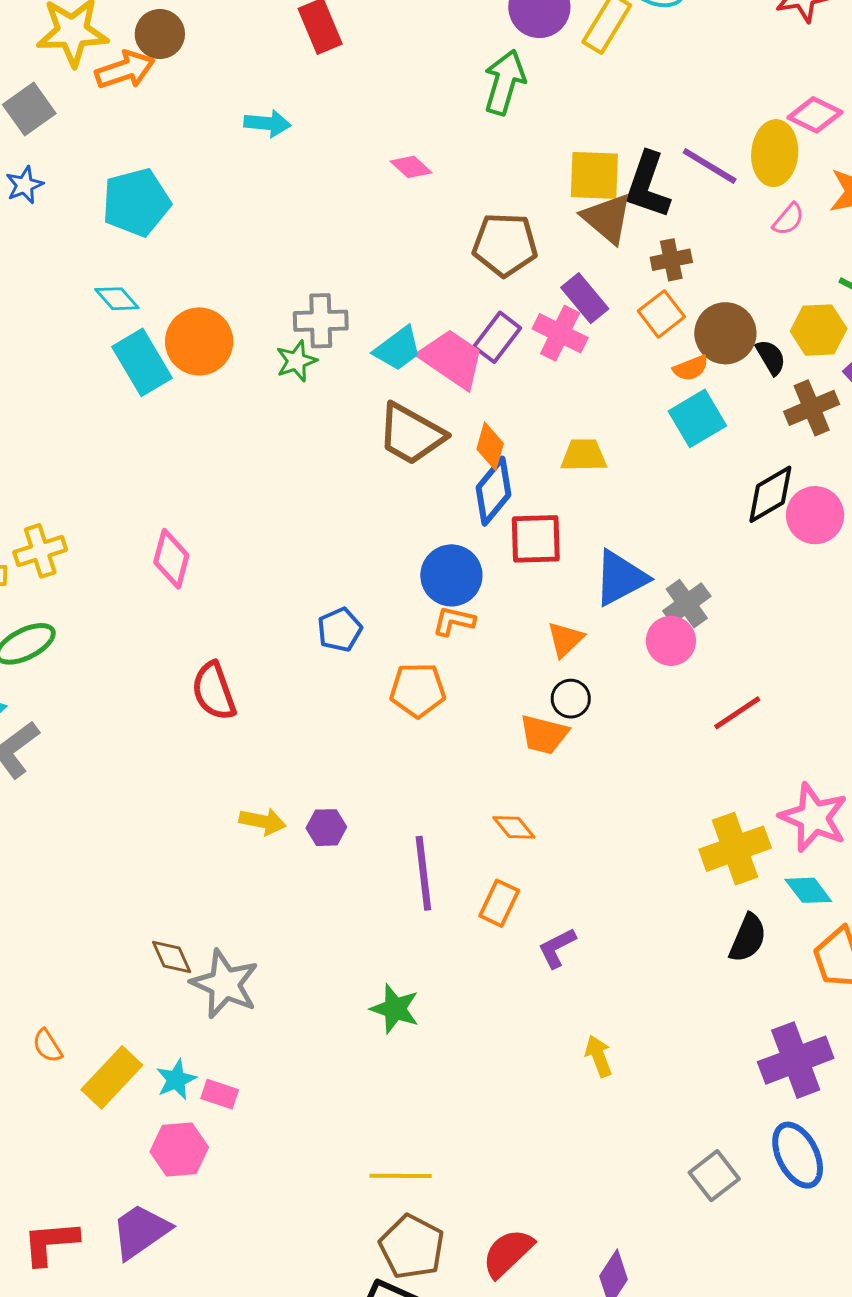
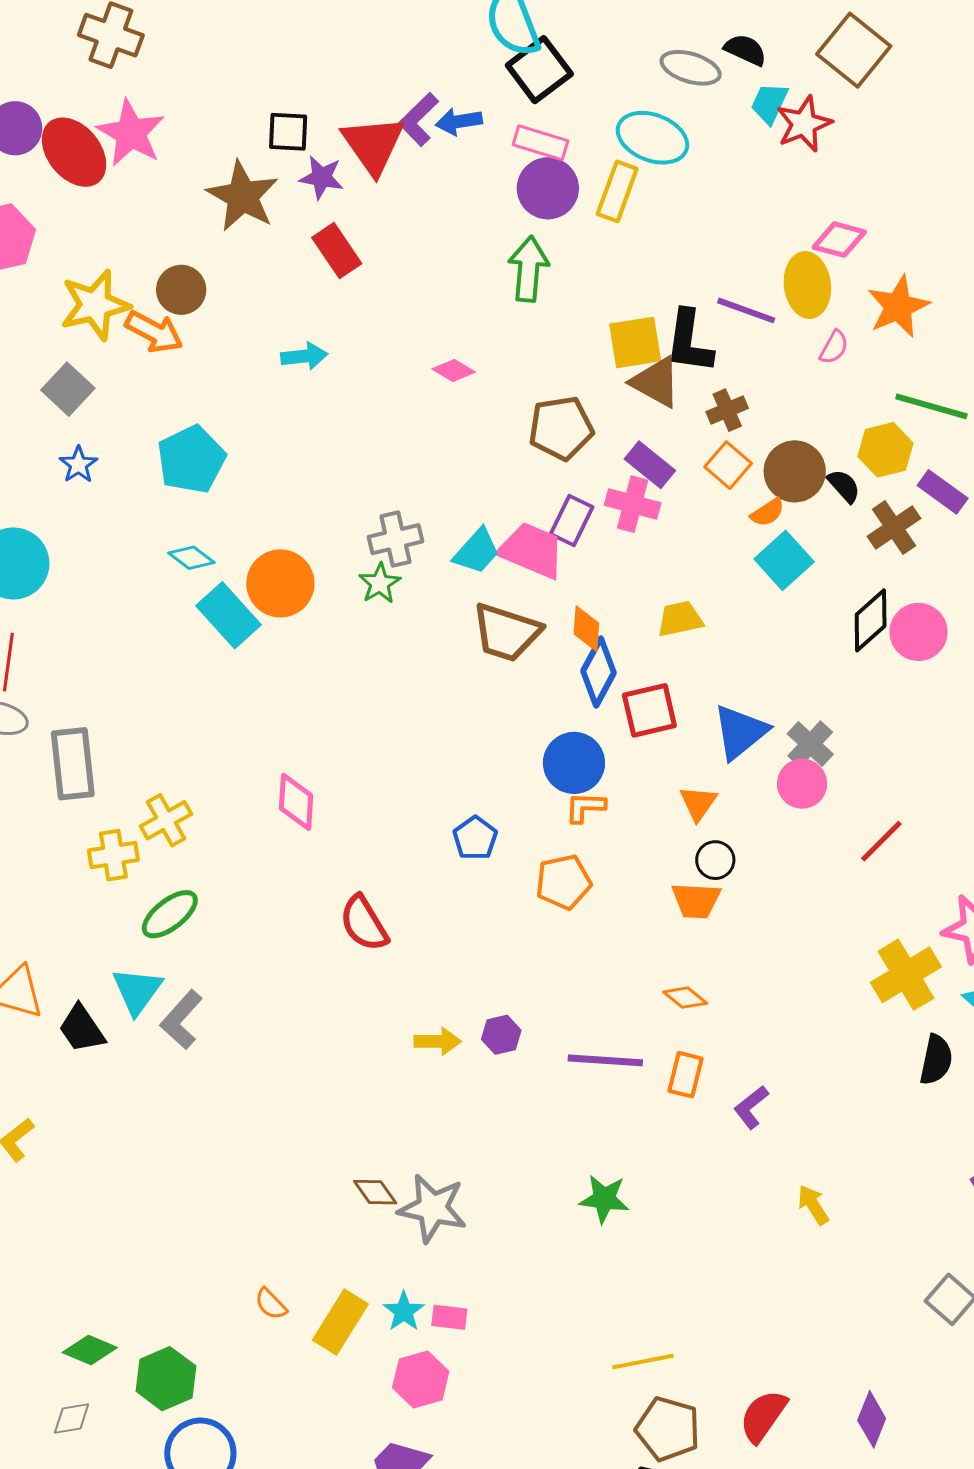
orange arrow: (125, 70) -> (154, 332), turned 58
purple line: (423, 873) -> (605, 1060), turned -68

